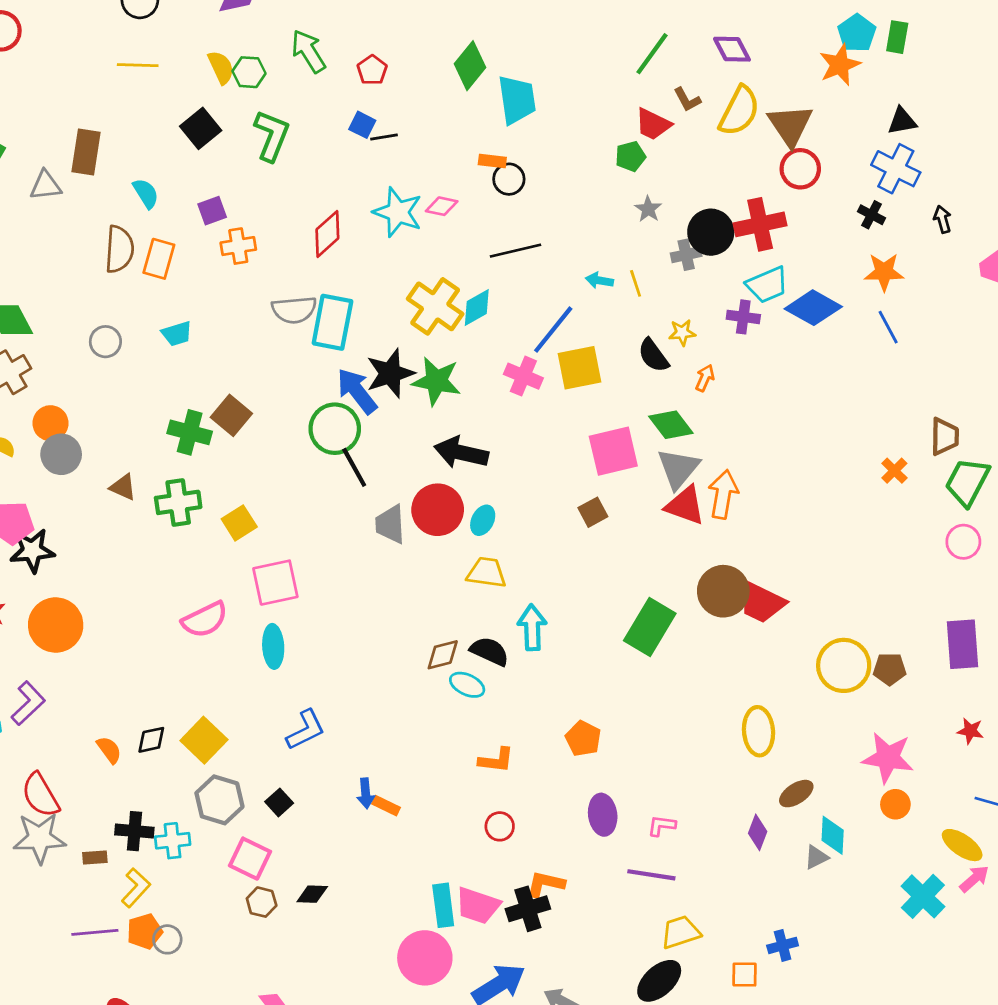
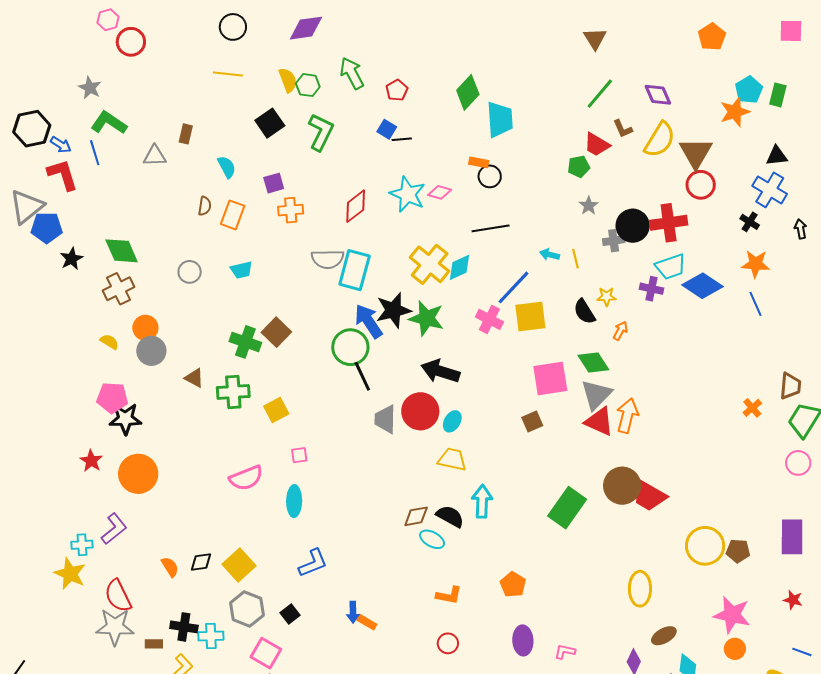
brown rectangle: (86, 152) -> (186, 134), size x0.6
brown semicircle: (119, 249) -> (205, 206), size x0.6
pink square: (275, 583) -> (299, 455), size x0.5

